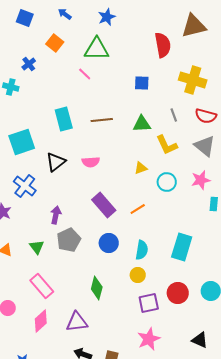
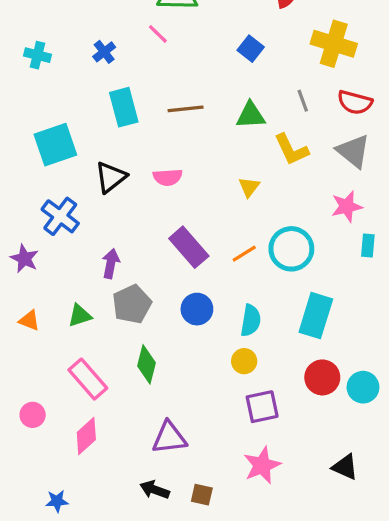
blue cross: (29, 64) -> (104, 52), moved
blue square: (142, 83) -> (251, 49), turned 35
yellow triangle: (141, 168) -> (249, 187), turned -32
cyan circle: (167, 182) -> (291, 249), moved, size x1.4
green triangle: (37, 247) -> (80, 316), turned 49
green diamond: (97, 288) -> (146, 364), moved
red circle: (178, 293) -> (322, 377), moved
purple triangle: (77, 322) -> (169, 438), moved

